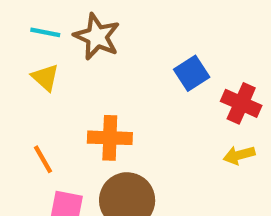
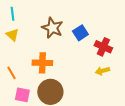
cyan line: (45, 32) -> (12, 14), turned 72
brown star: (97, 37) -> (52, 28), moved

